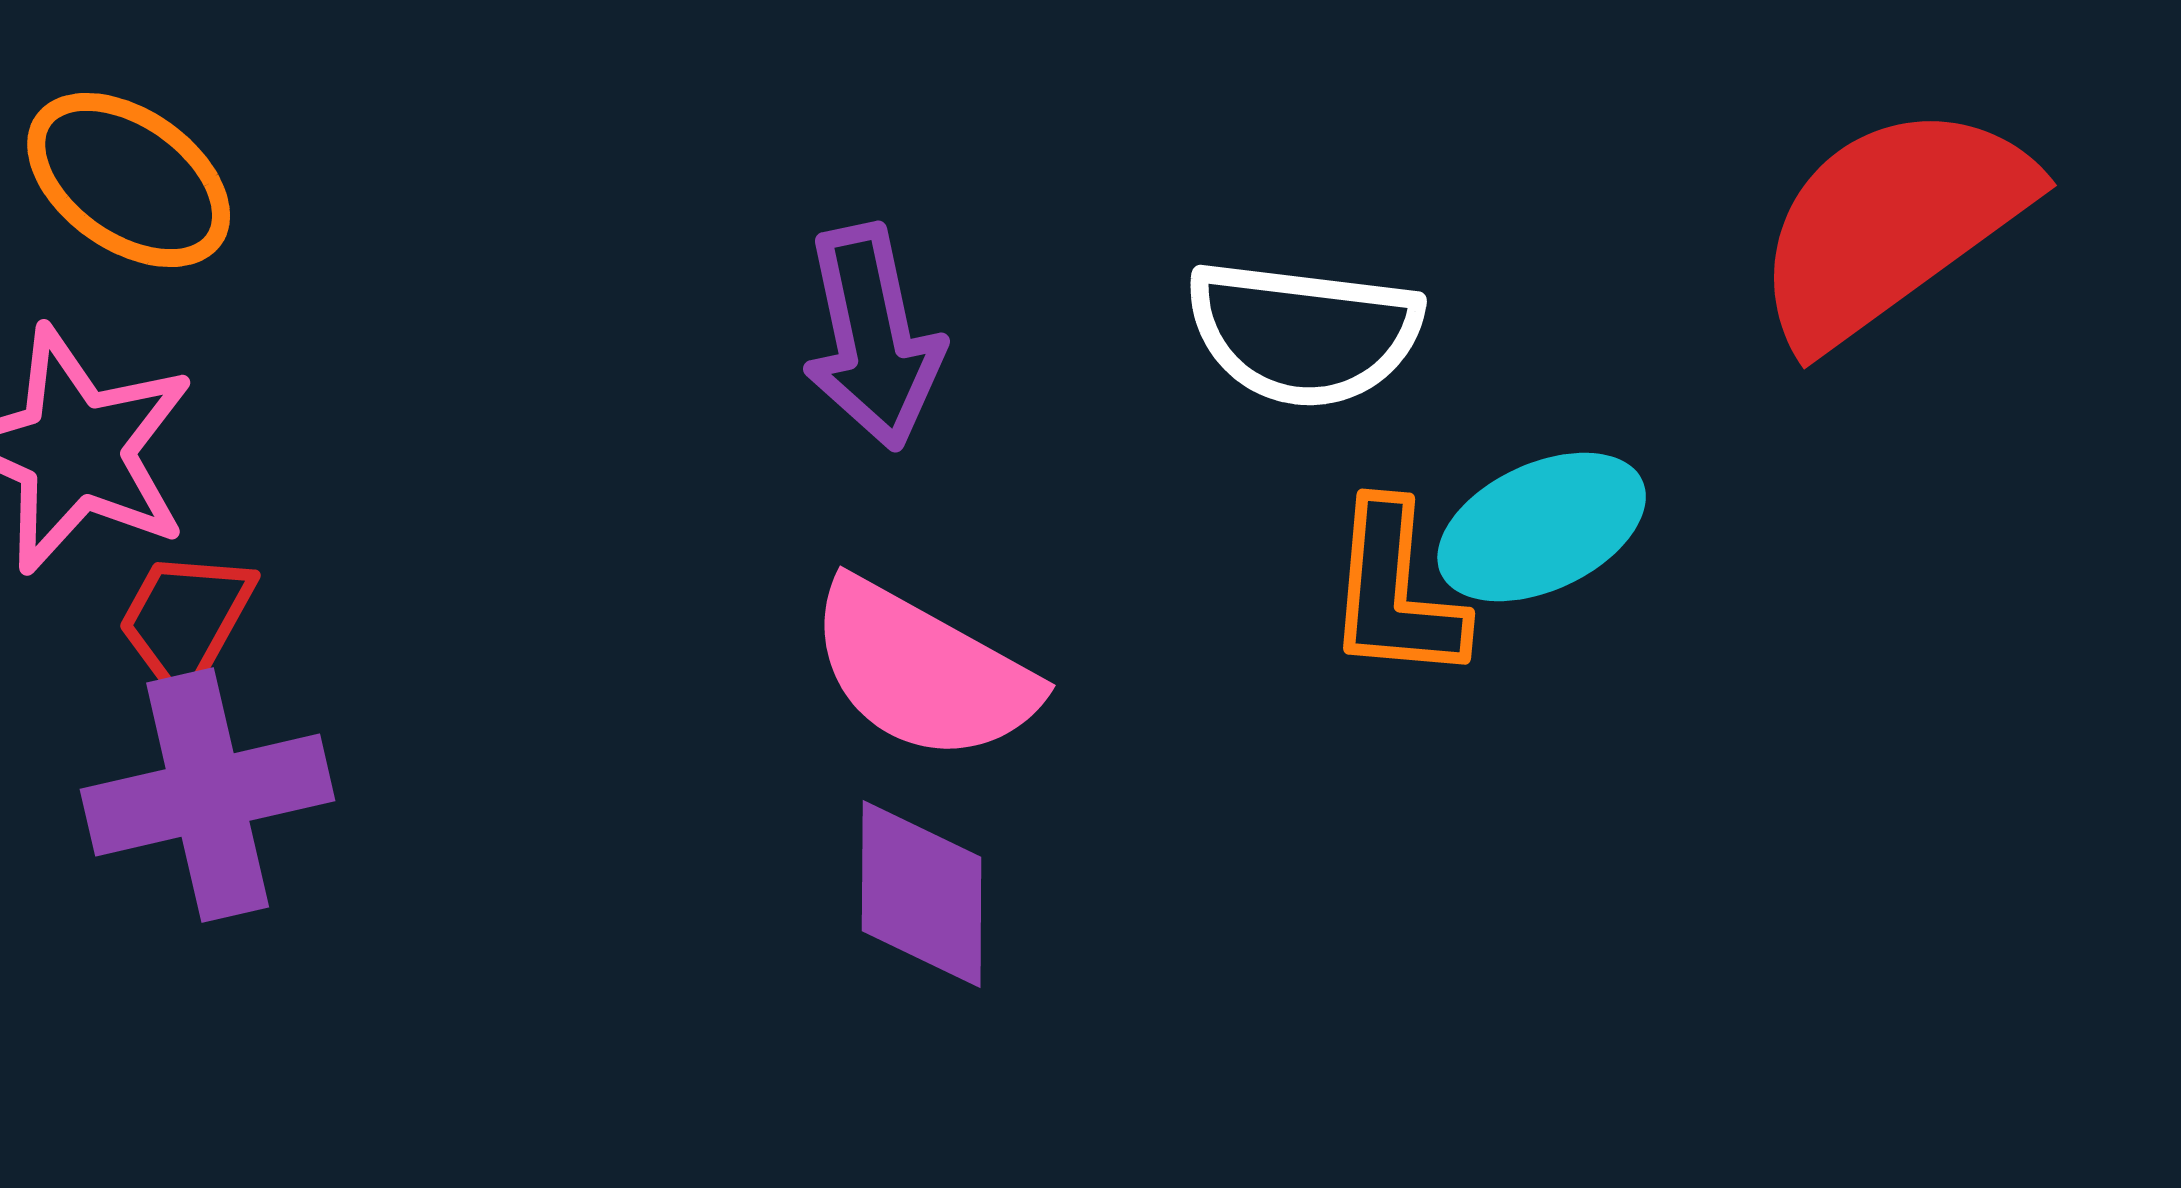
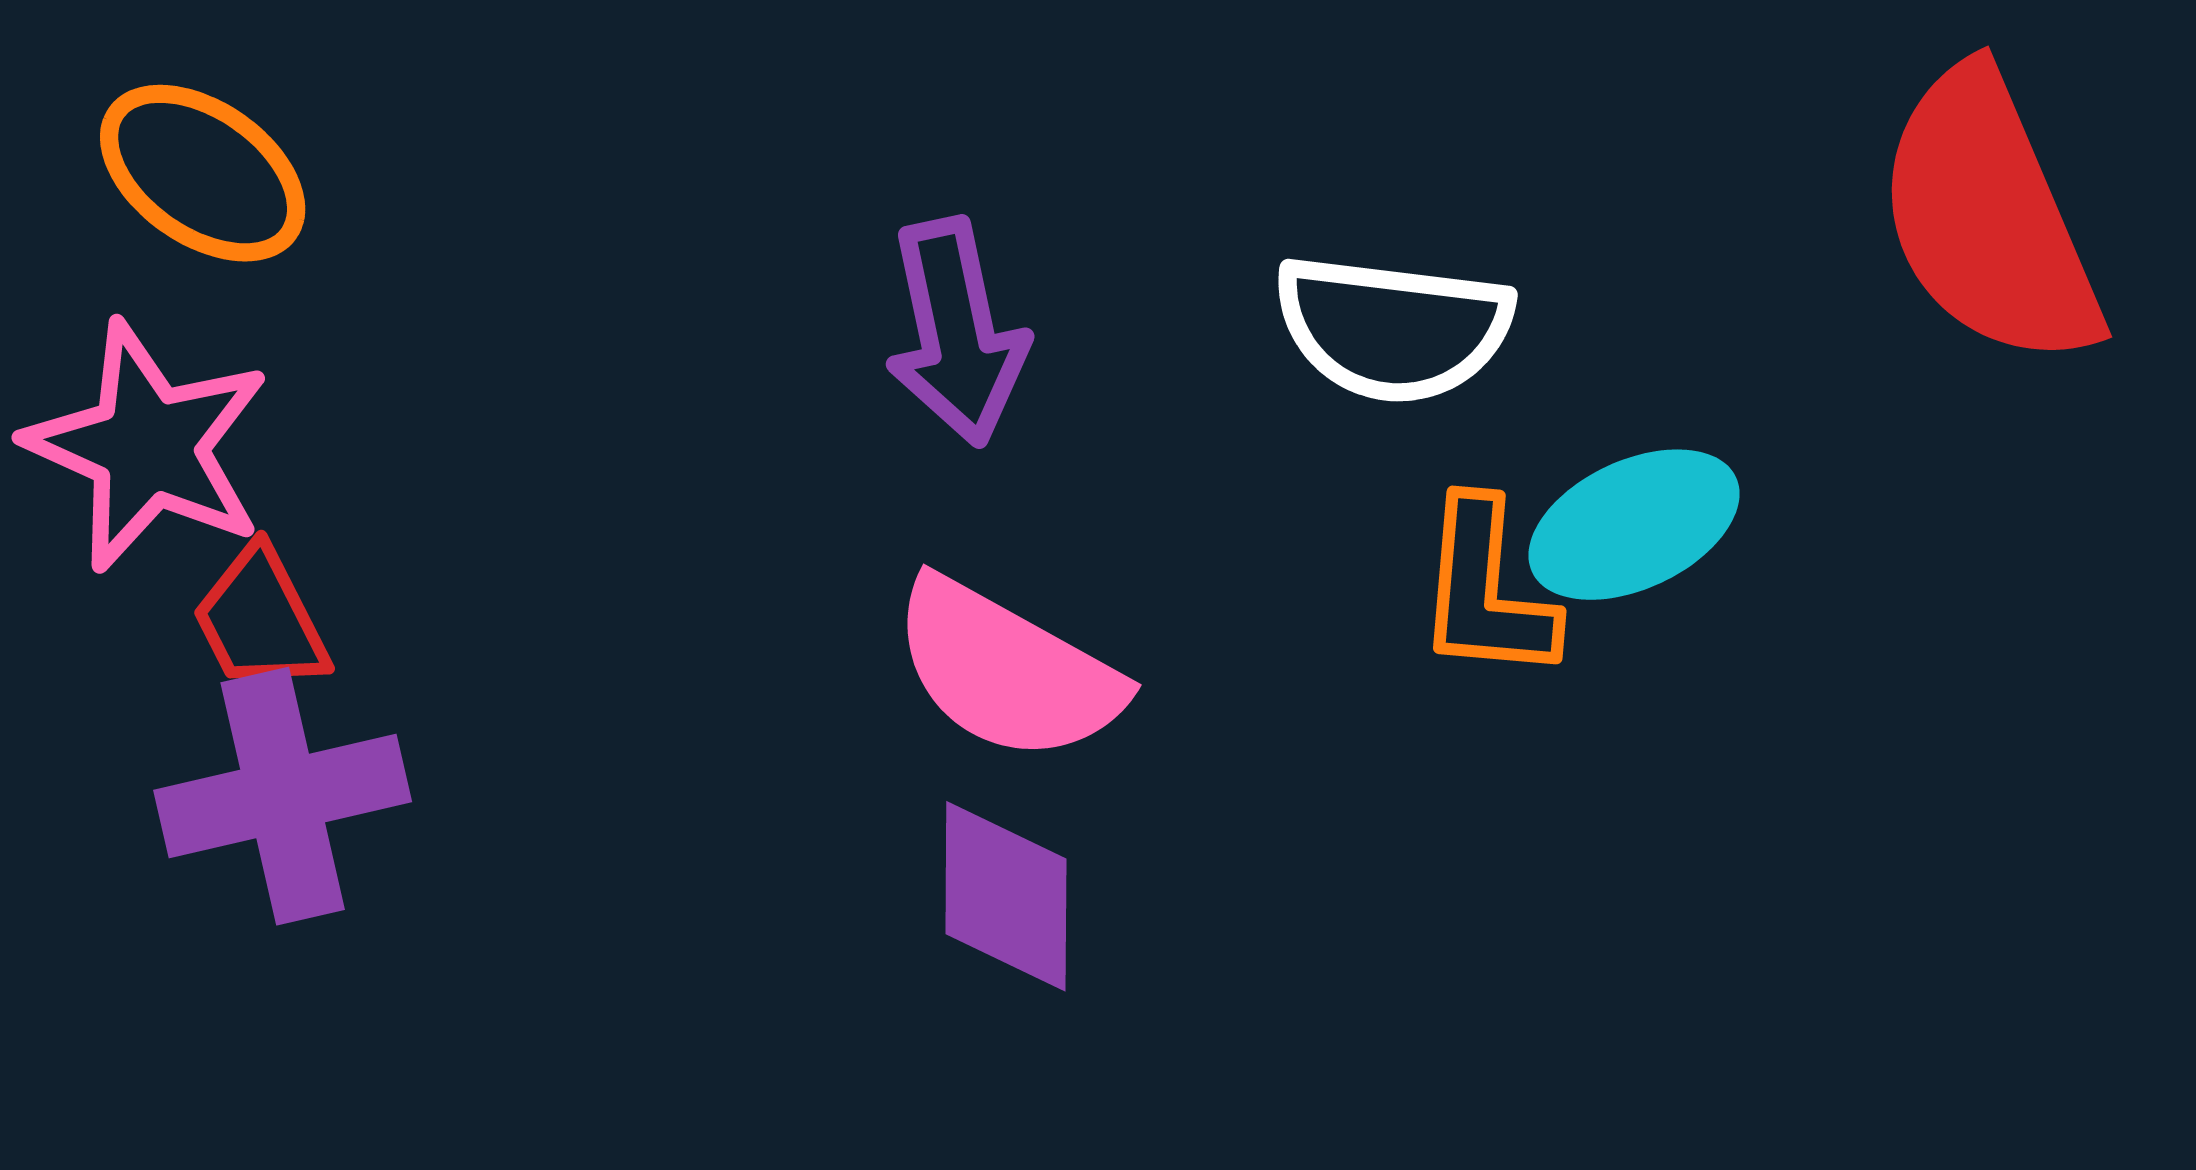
red semicircle: (1892, 224) -> (1989, 218), turned -77
red trapezoid: (186, 621) -> (260, 620), turned -56

